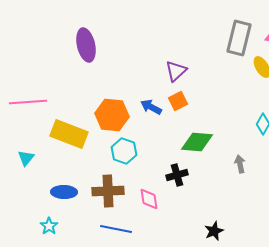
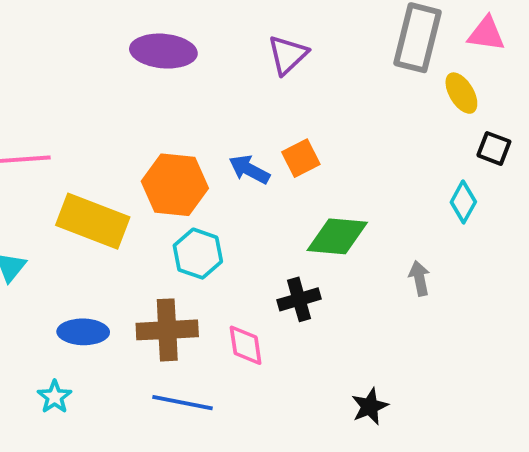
purple ellipse: (86, 45) -> (163, 51), moved, turned -72
purple triangle: (176, 71) -> (288, 55), moved

